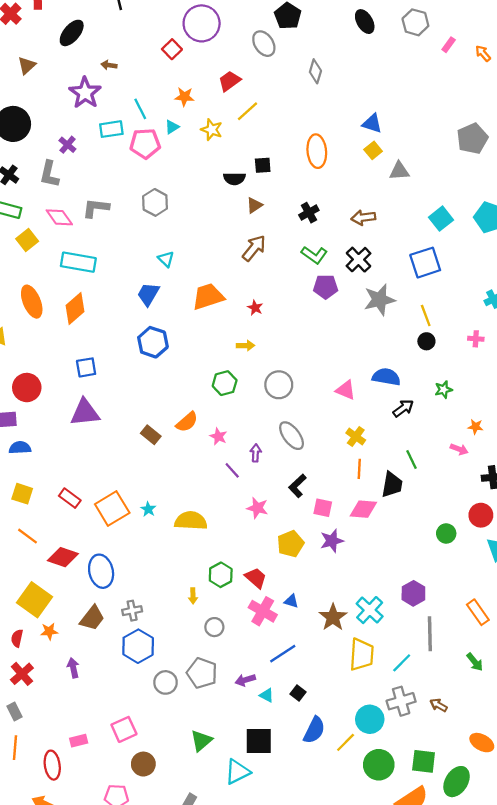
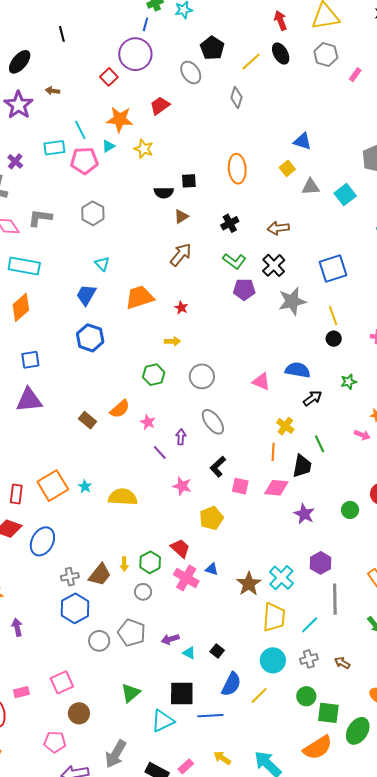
purple star: (85, 93) -> (18, 105), moved
orange star: (184, 97) -> (120, 119), size x1.5
yellow line: (247, 111) -> (251, 61), moved
blue triangle: (372, 123) -> (303, 141), moved
cyan square: (441, 219) -> (345, 195), moved
yellow cross: (356, 437) -> (285, 426), moved
red rectangle: (70, 498) -> (16, 494), moved, turned 60
purple star: (332, 541) -> (304, 514), moved, turned -30
blue ellipse: (101, 571) -> (42, 541), turned 40
green hexagon: (221, 575) -> (150, 562), moved
brown trapezoid: (92, 618) -> (100, 575), moved
blue line: (283, 654) -> (210, 716), moved, turned 30
gray cross: (401, 701) -> (309, 659), size x0.7
cyan circle: (370, 719) -> (273, 660), moved
green circle: (379, 765) -> (306, 696), moved, size x0.7

